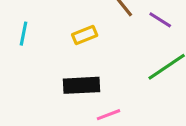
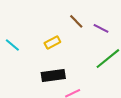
cyan line: (23, 34) -> (12, 45), turned -56

